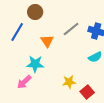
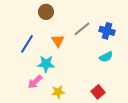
blue line: (17, 32) -> (27, 44), moved
yellow star: (69, 82) -> (58, 92), moved

